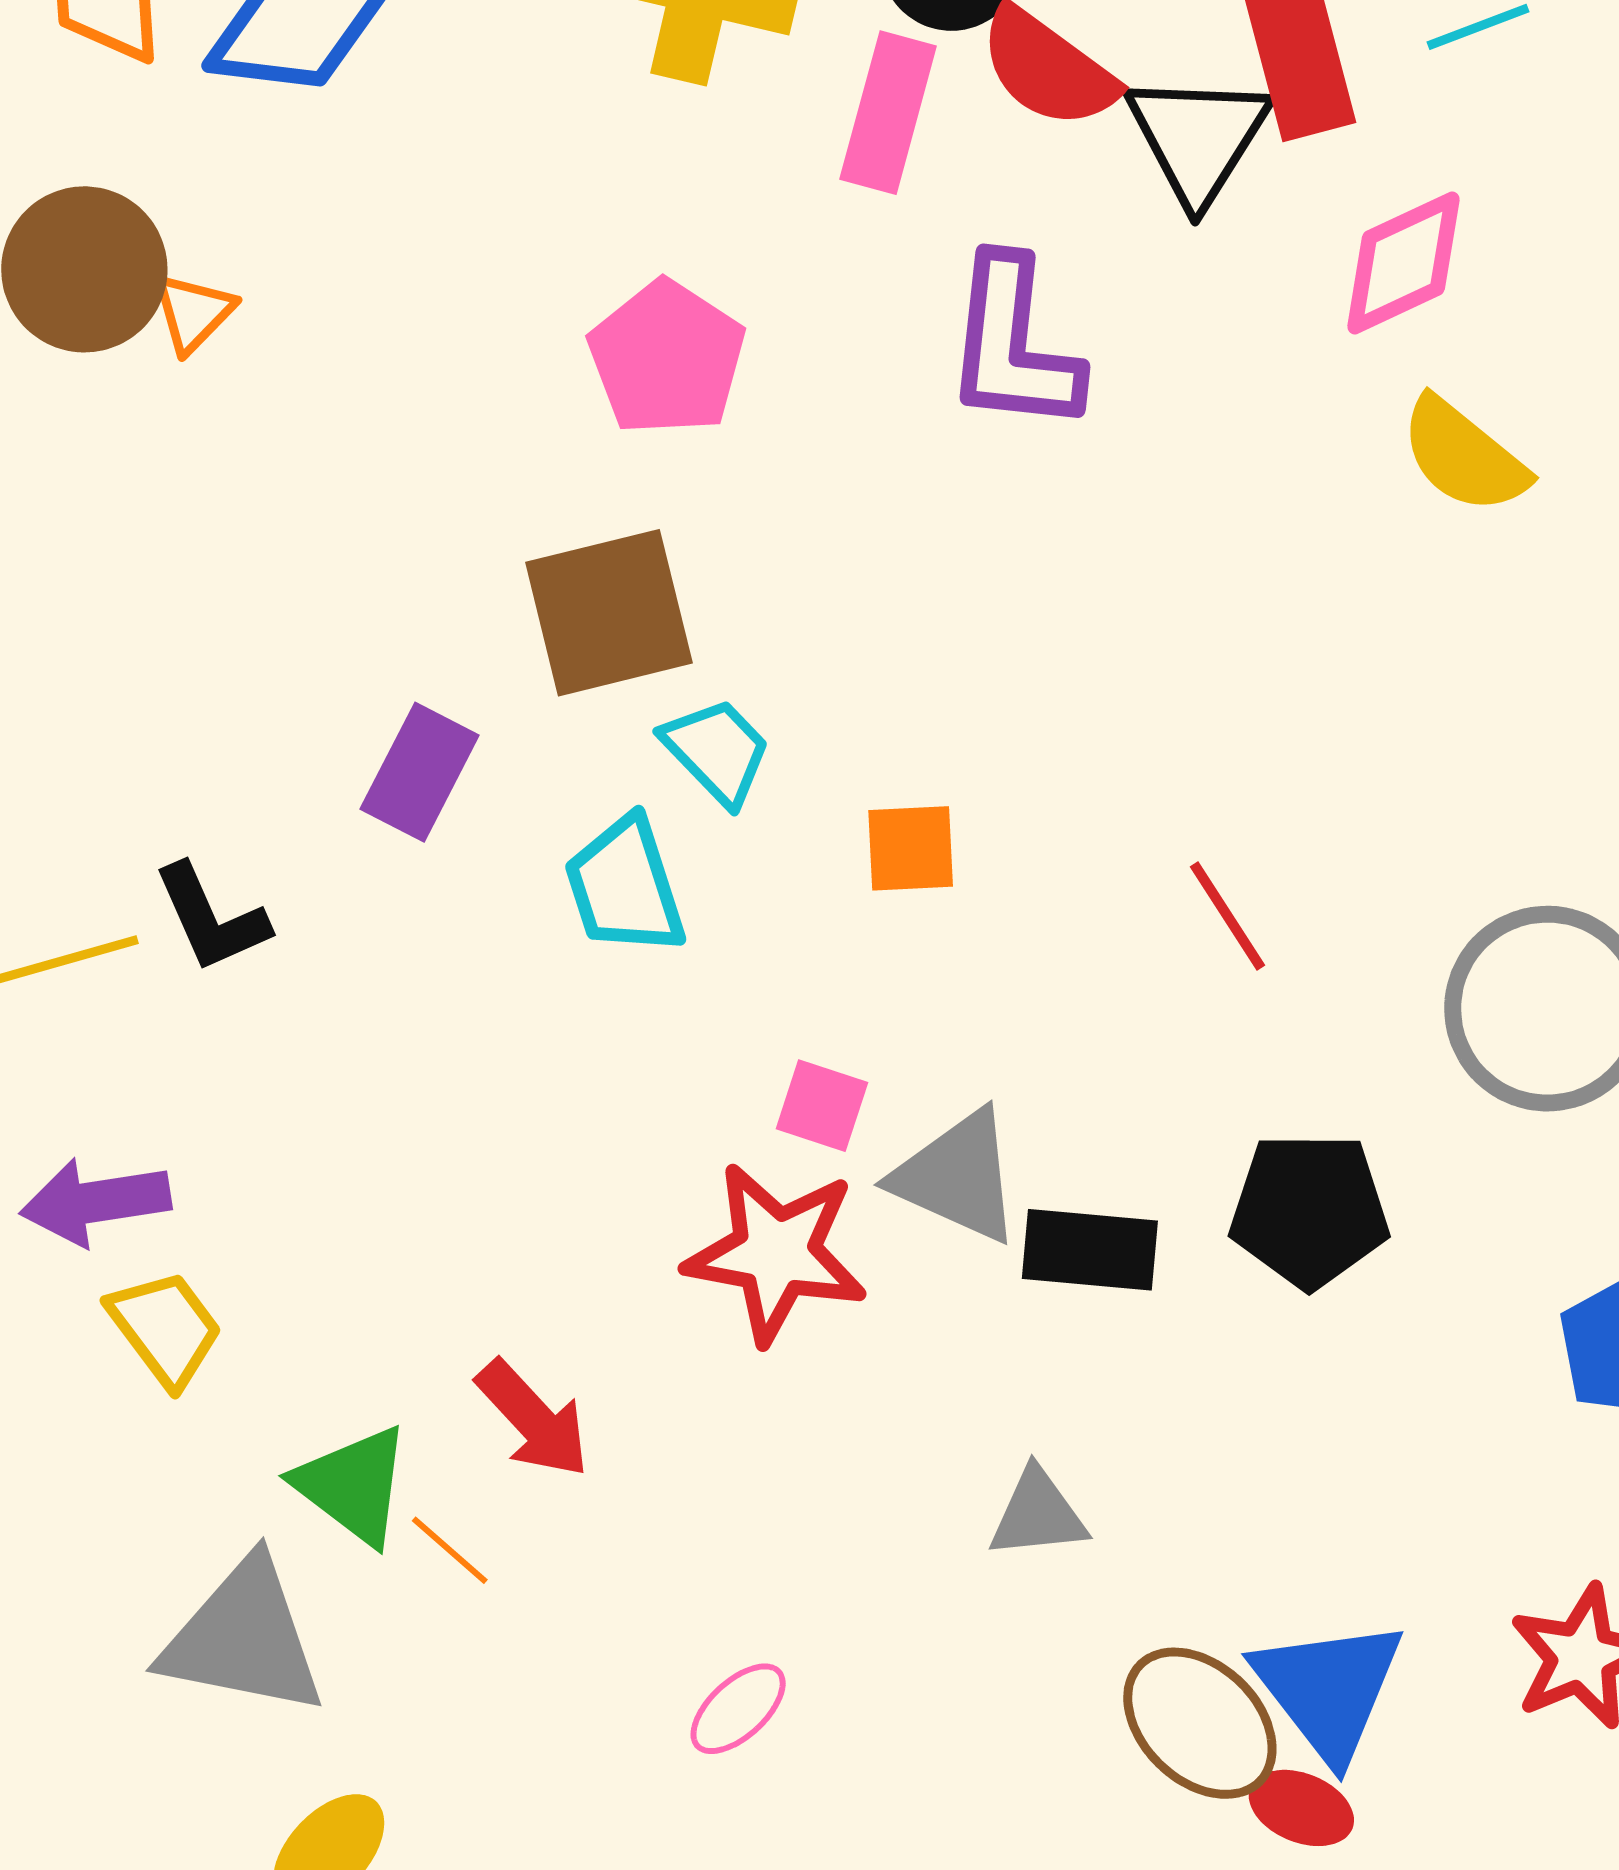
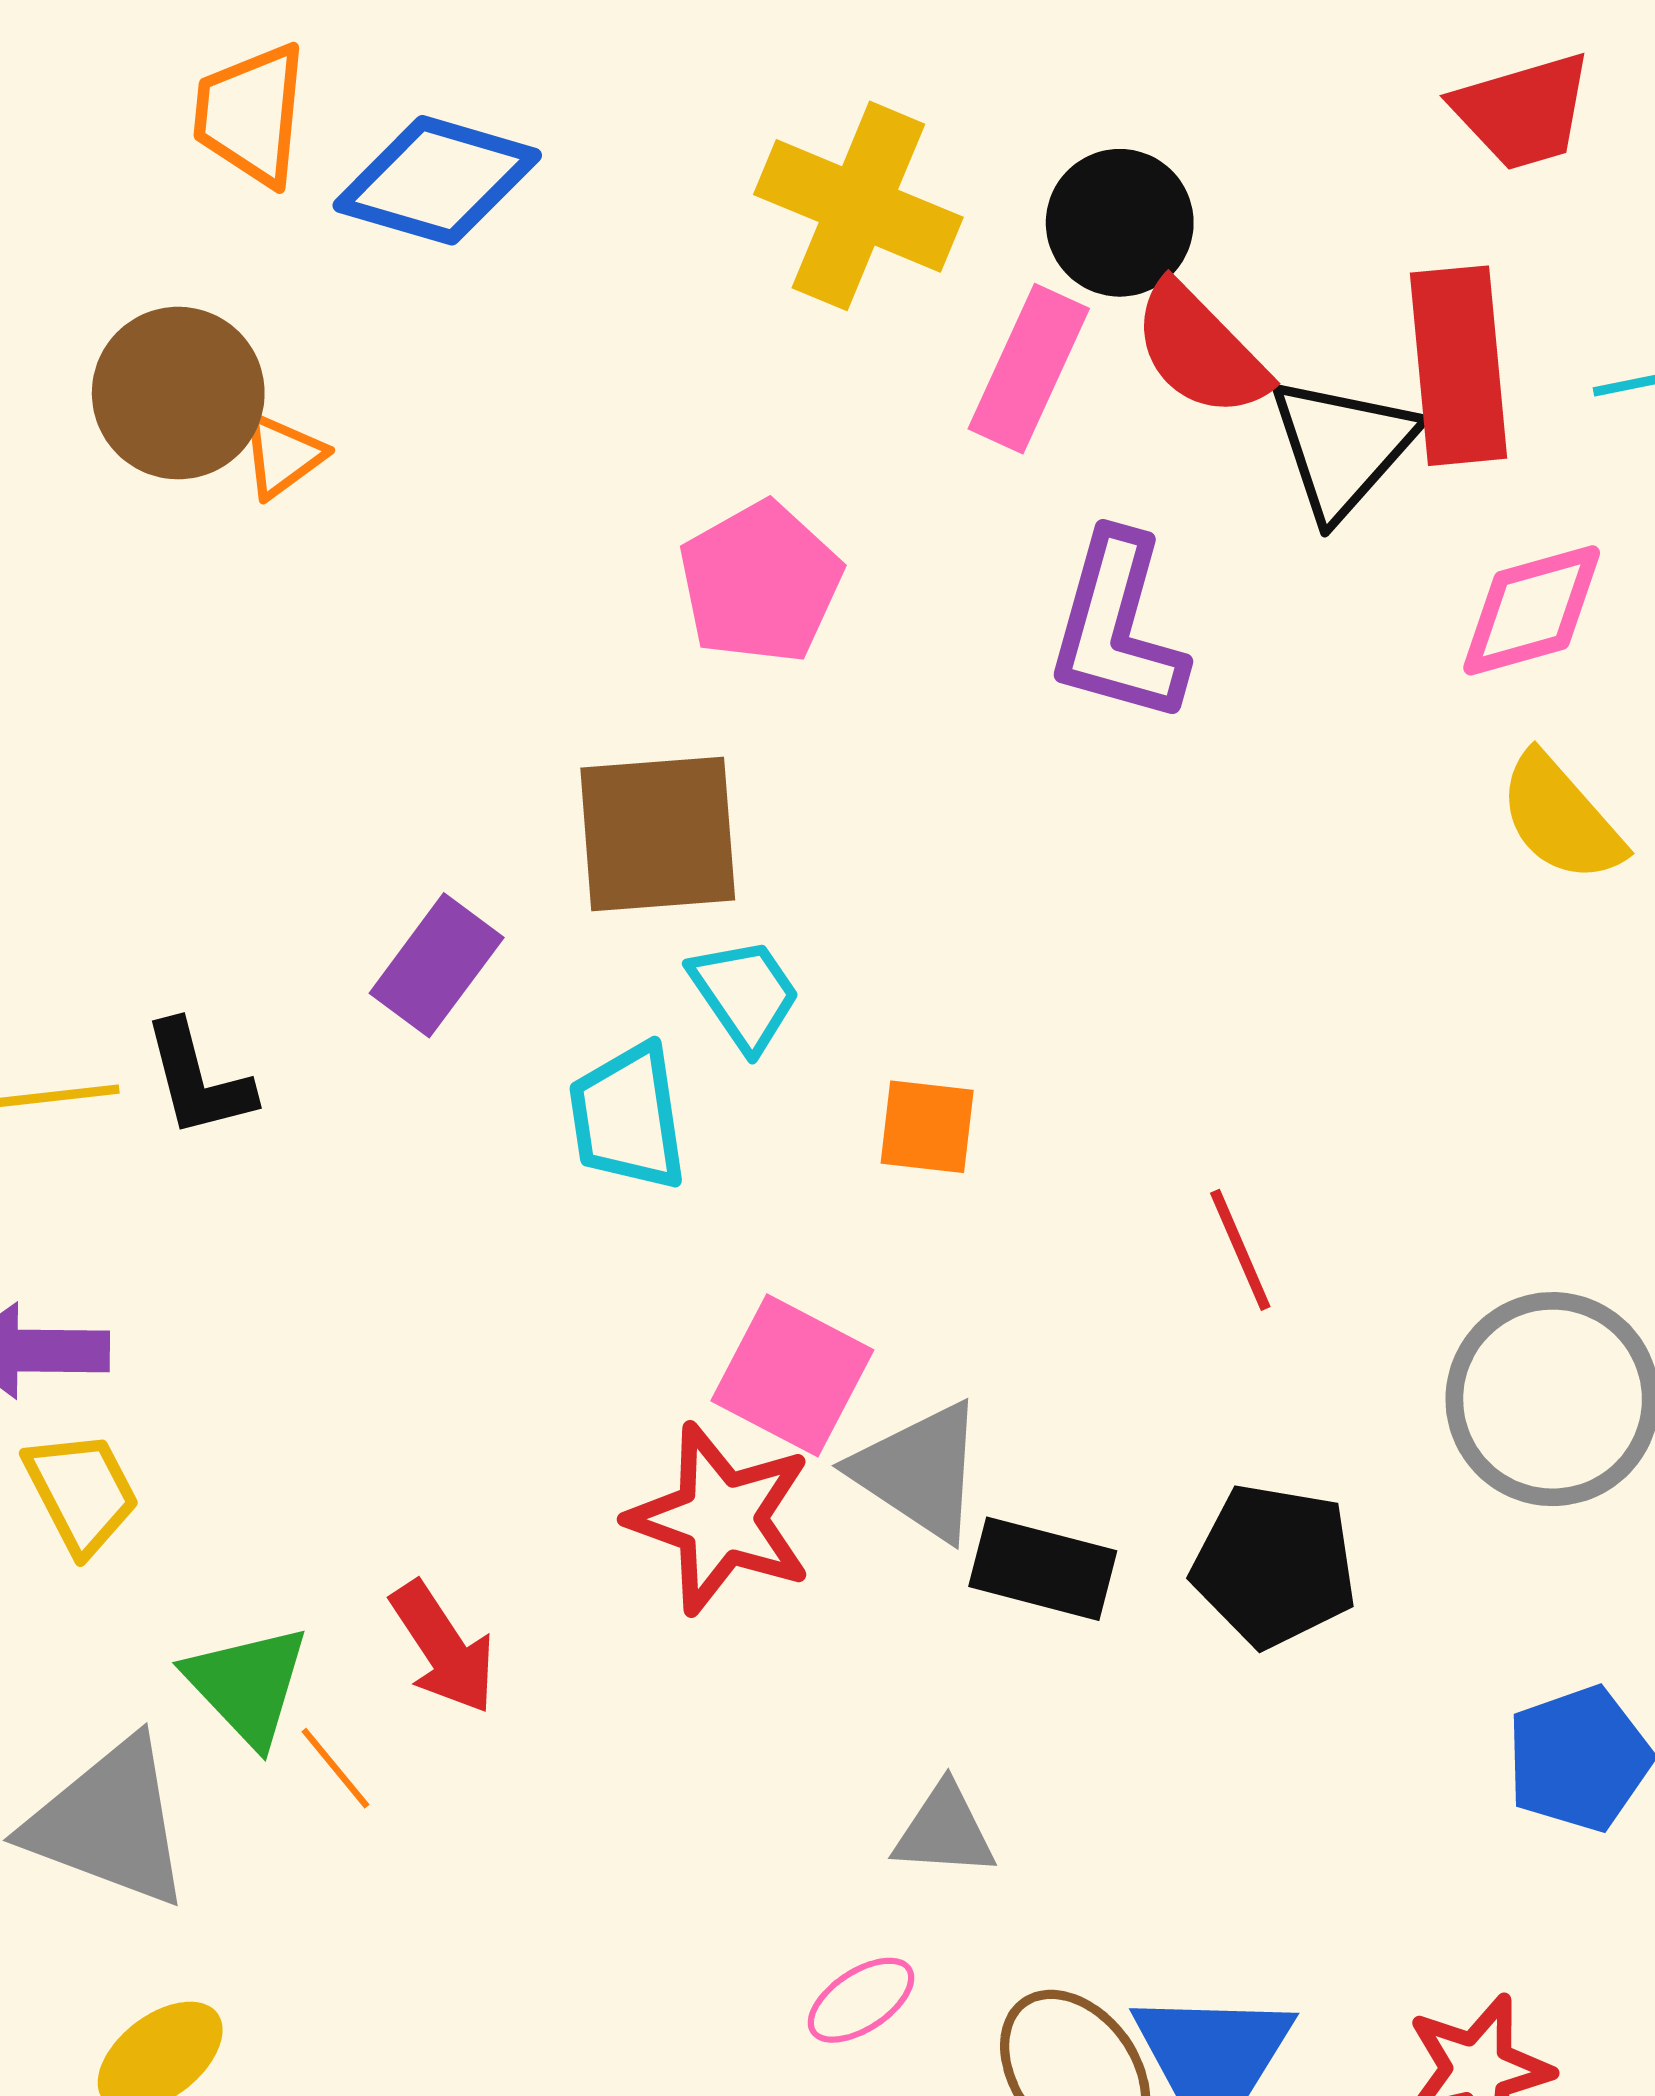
pink square: (822, 1106) -> (792, 1375), size x1.6
pink ellipse: (738, 1709) -> (861, 2000), moved

